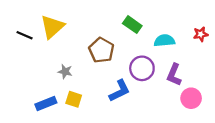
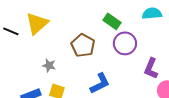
cyan semicircle: (164, 41) -> (152, 13), moved
purple circle: (142, 68) -> (125, 43), moved

